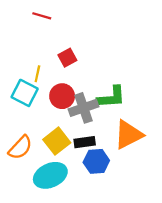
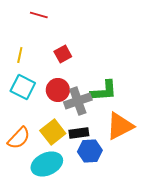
yellow line: (37, 74) -> (20, 55), moved

